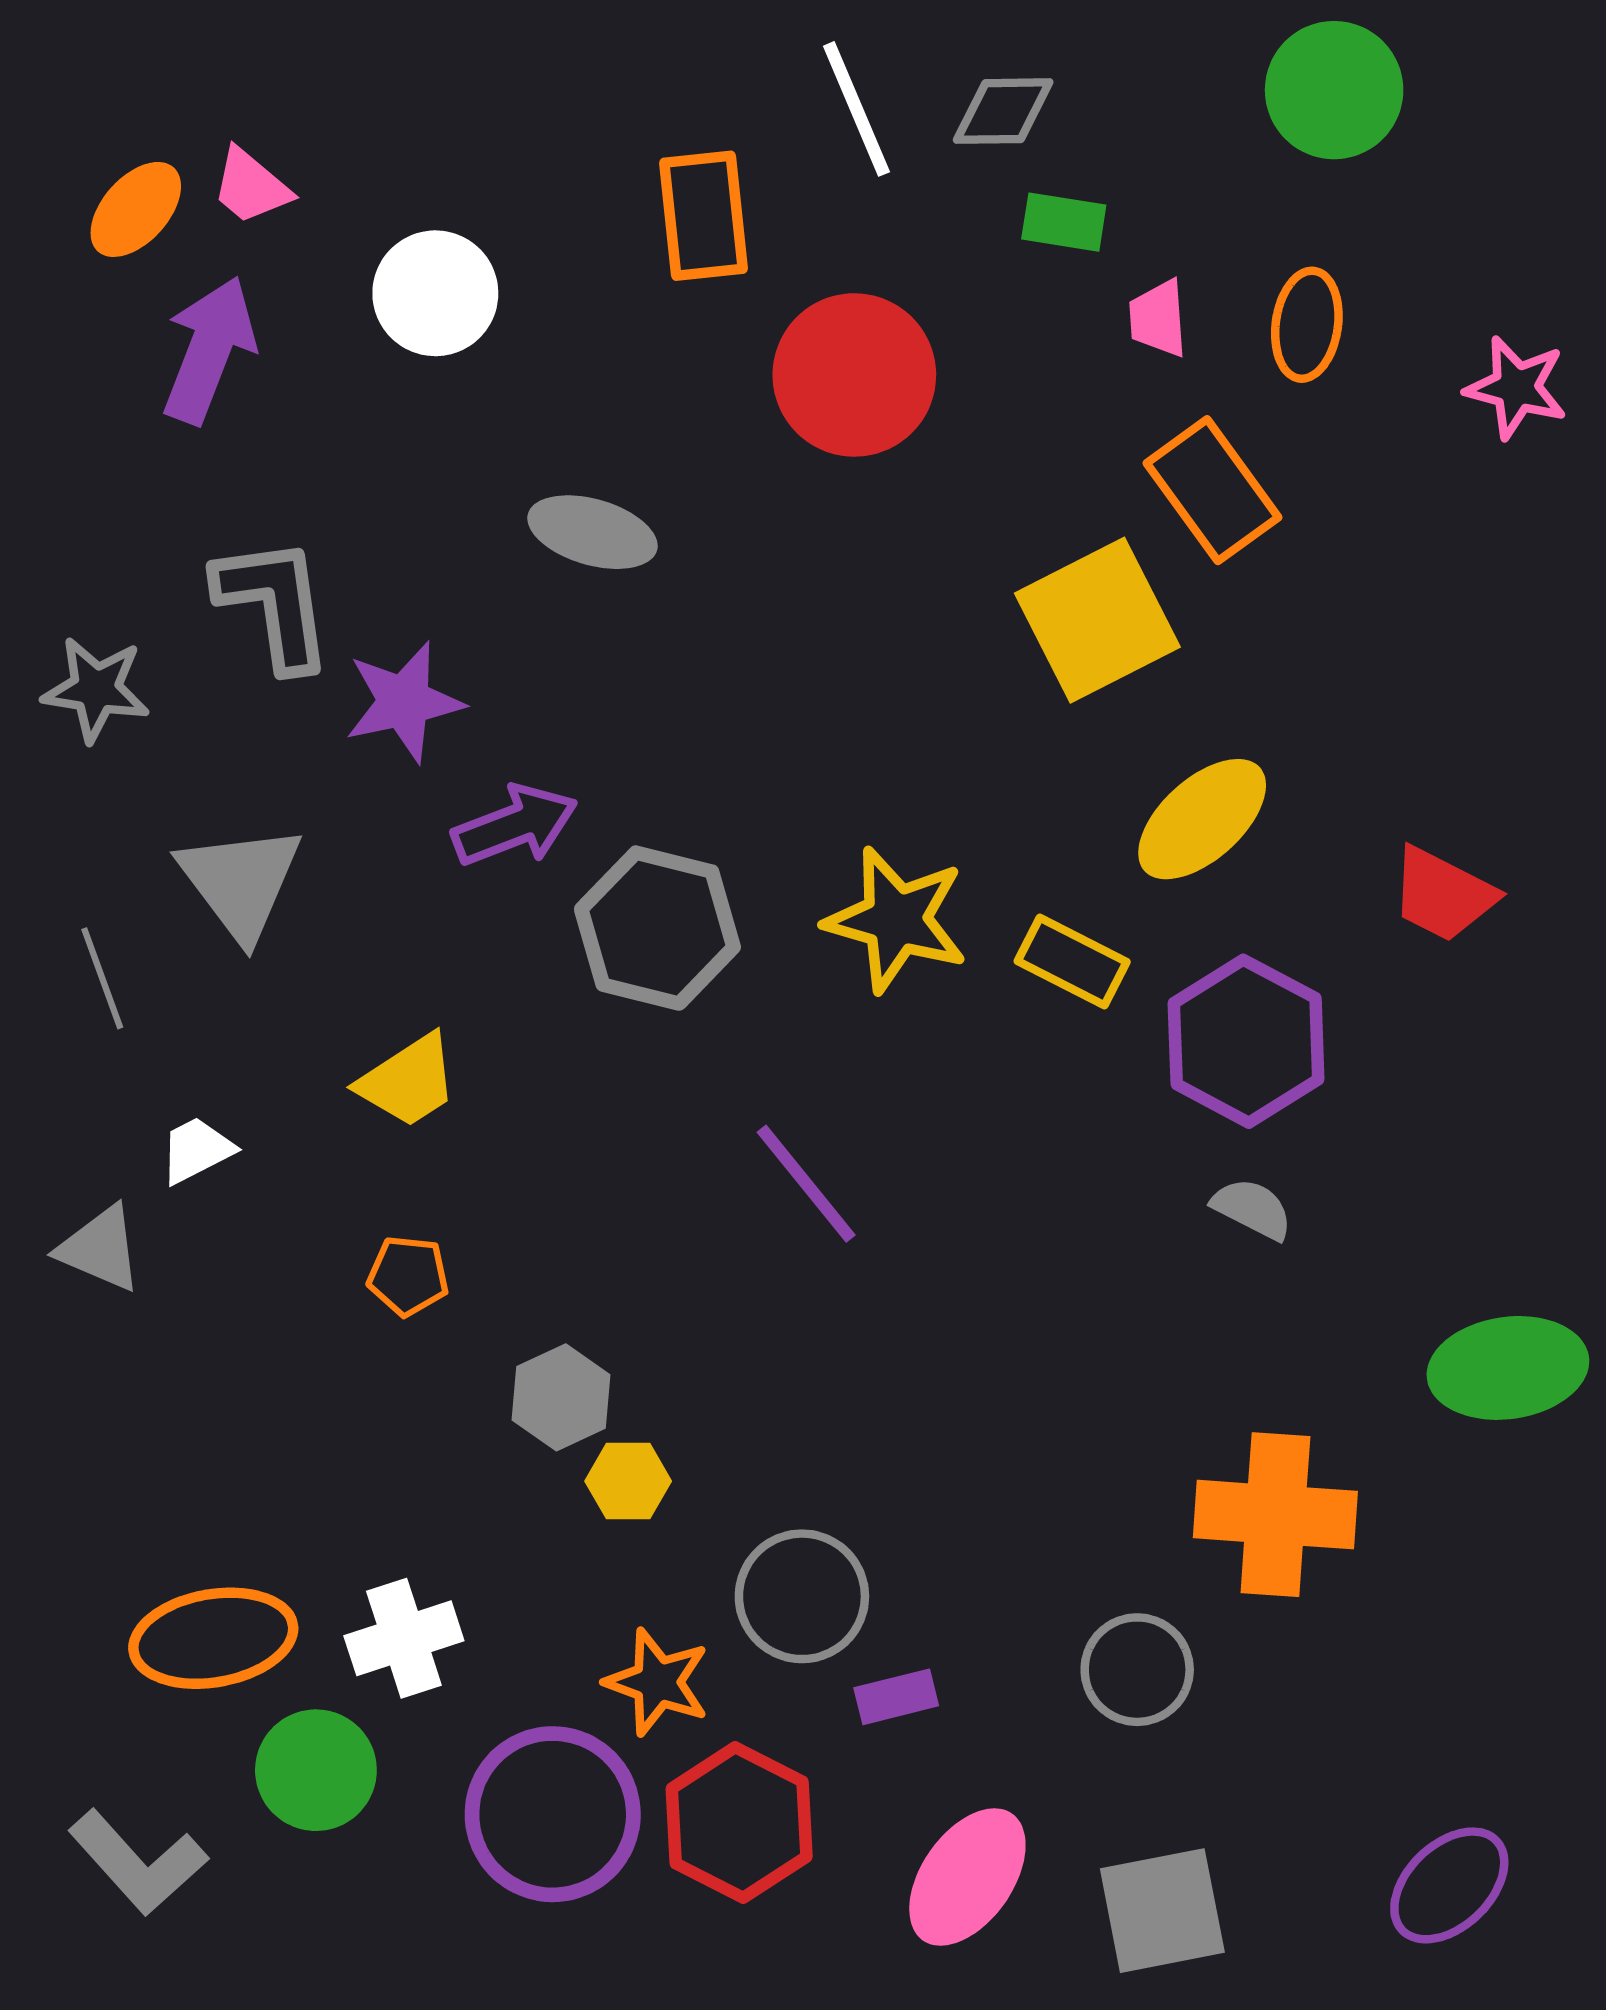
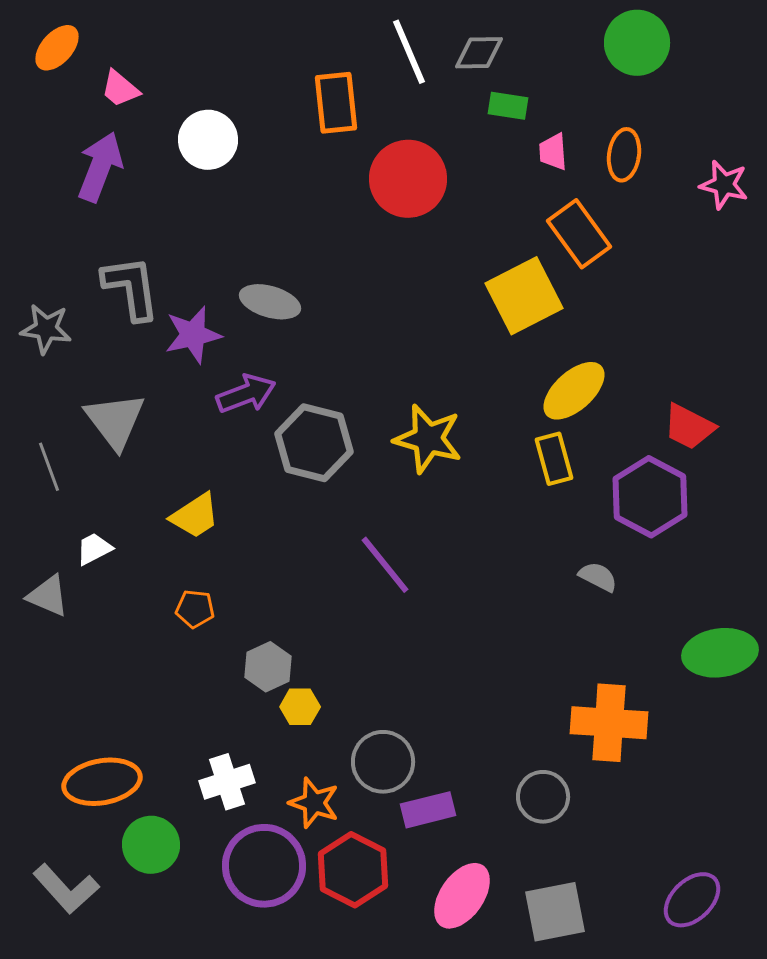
orange ellipse: (136, 209) -> (57, 48), moved
gray ellipse: (592, 532) -> (270, 302), moved
yellow rectangle: (1072, 962) -> (554, 459), moved, turned 48
purple hexagon: (1246, 1041) -> (650, 497), moved
white cross: (404, 1638) -> (227, 782), moved
purple rectangle: (896, 1697) -> (428, 810), size x1.4

